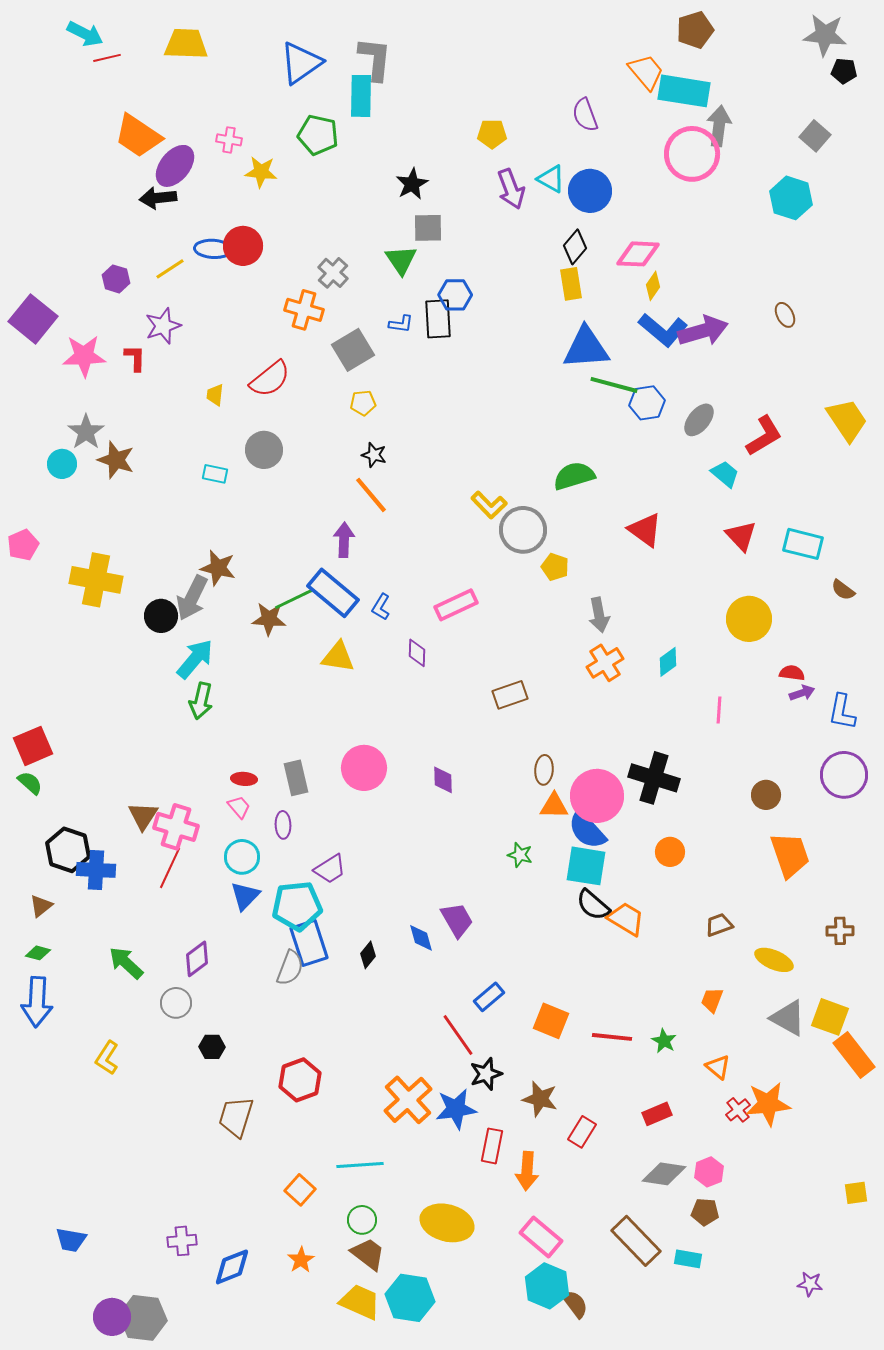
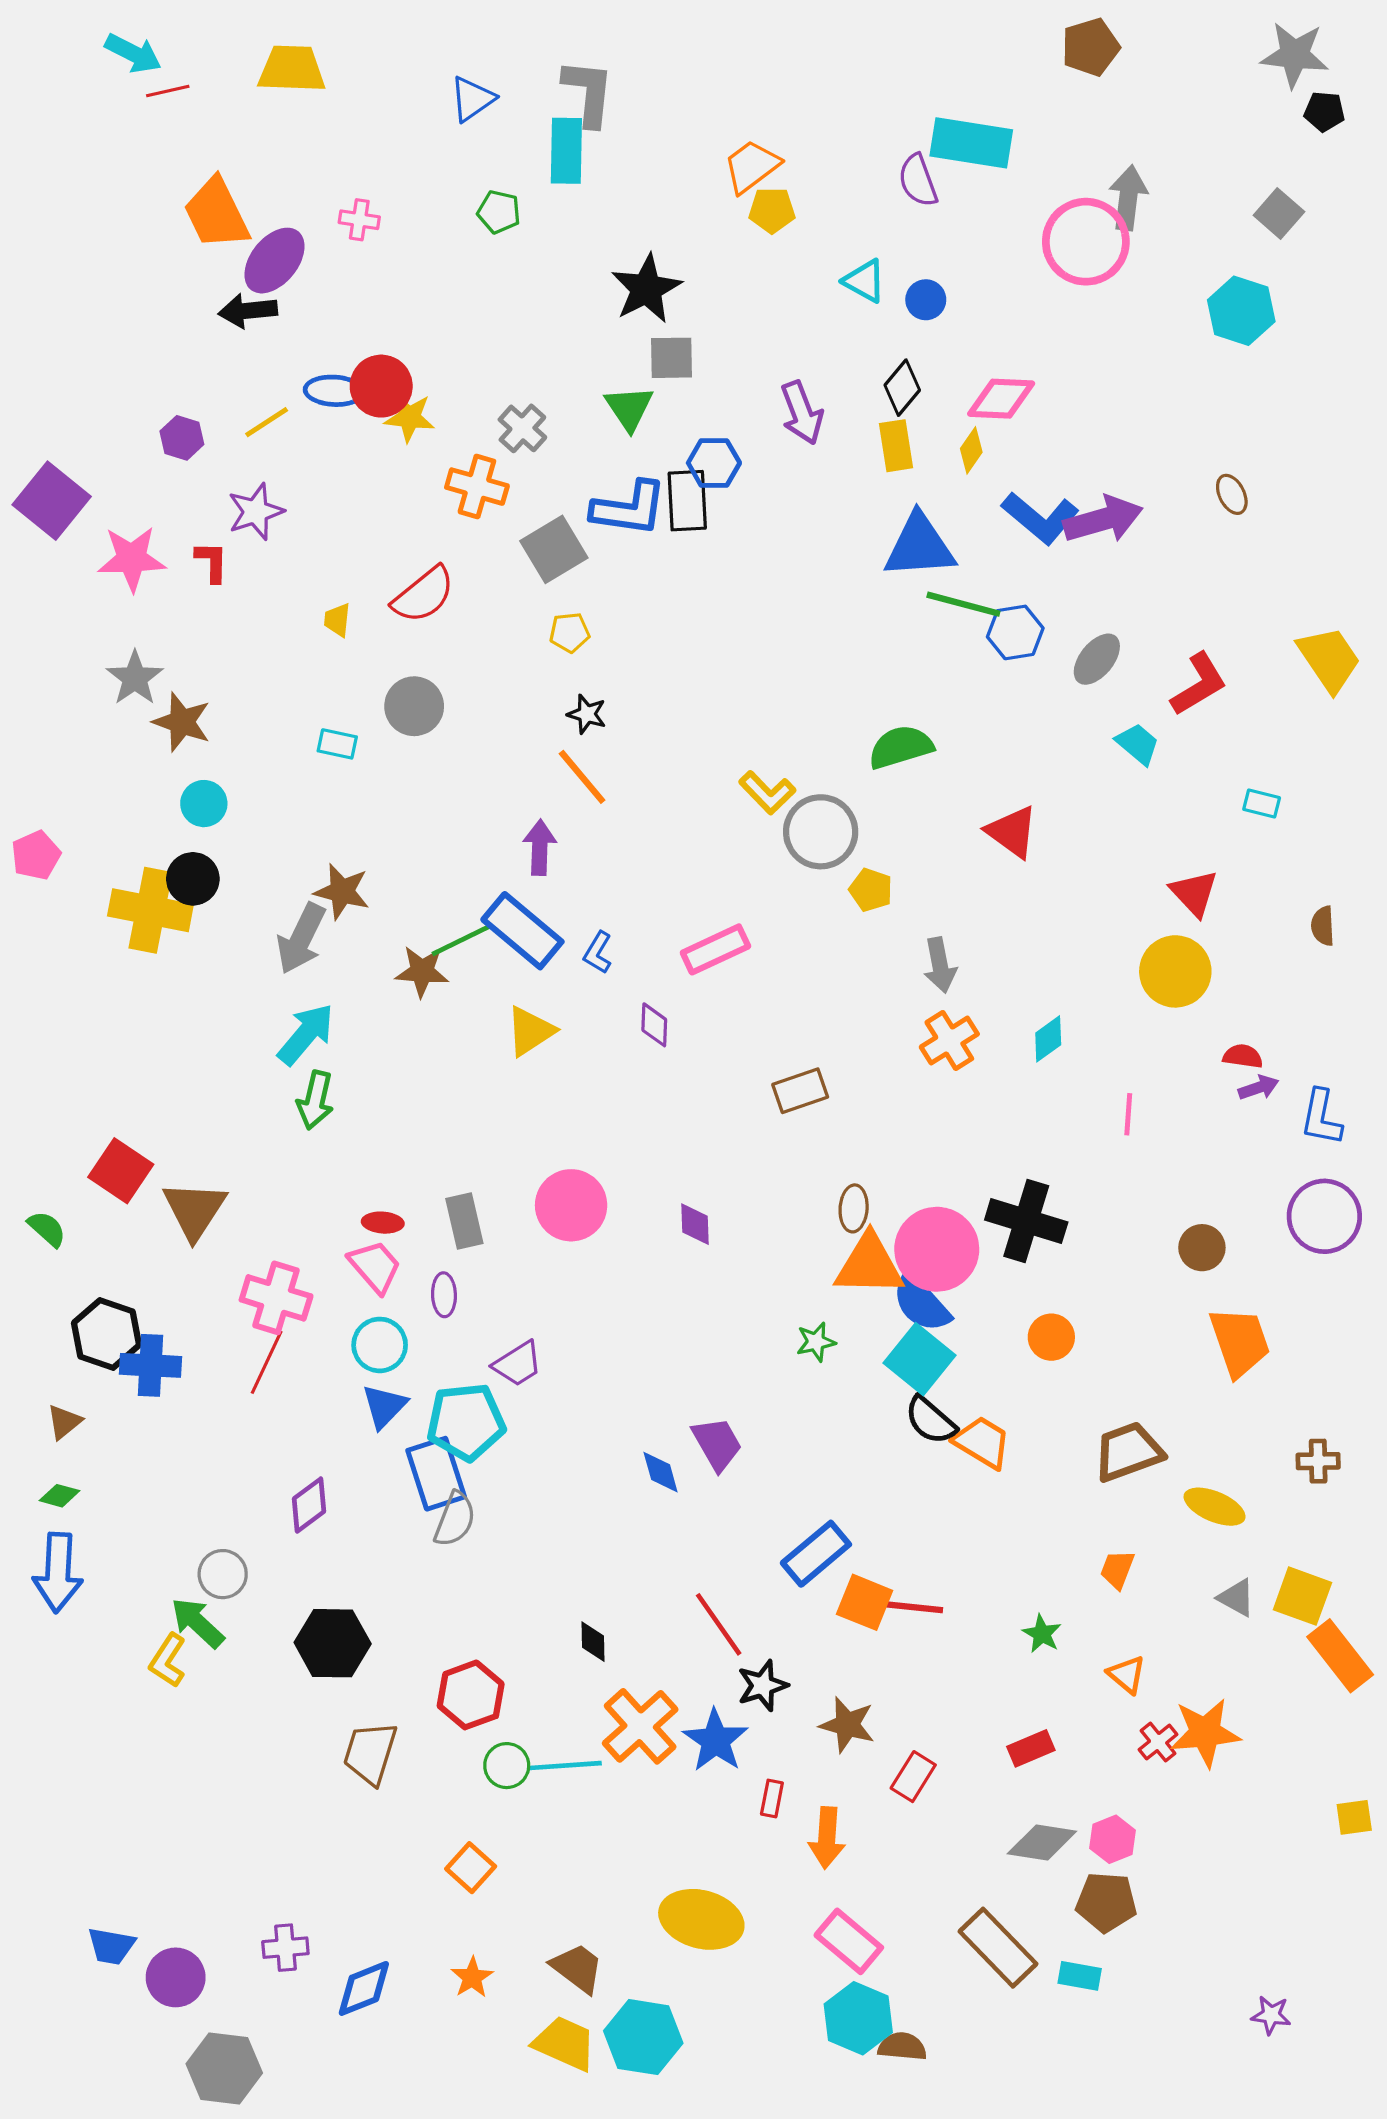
blue triangle: (301, 63) -> (472, 99), size x0.7
orange trapezoid: (646, 72) -> (752, 166), moved, turned -87
cyan rectangle: (684, 91) -> (971, 143), moved
green pentagon: (318, 135) -> (499, 212), size x0.7
orange trapezoid: (138, 136) -> (216, 213), turned 30
yellow star: (261, 172) -> (409, 417), moved
black star: (412, 184) -> (646, 289), size x1.4
purple arrow: (511, 189) -> (802, 413), moved
blue circle: (590, 191) -> (926, 300), size x0.6
yellow diamond: (653, 286) -> (971, 450), moved
blue L-shape: (401, 324) -> (629, 508), size x2.0
cyan circle: (62, 464) -> (204, 804), moved
red triangle: (741, 536) -> (1194, 893), moved
cyan rectangle: (803, 544) -> (1262, 804), moved, size x0.6
brown semicircle: (843, 590) -> (1323, 926), turned 50
black circle: (161, 616) -> (193, 879), moved
yellow triangle: (338, 657) -> (530, 1031), turned -42
red square: (33, 746) -> (121, 1171), moved, turned -33
orange triangle: (554, 806) -> (869, 1265), size x1.6
pink trapezoid: (239, 807) -> (375, 1267), size x1.5
brown triangle: (143, 816) -> (194, 1210), moved, size x1.4
green star: (520, 855) -> (816, 1342), turned -30
cyan square: (586, 866) -> (919, 1359), turned 30
brown trapezoid: (719, 925) -> (1128, 1452), size x1.6
blue rectangle: (309, 943) -> (436, 1474), moved
black diamond: (368, 955) -> (593, 1642), moved, turned -40
green arrow: (126, 963) -> (198, 1623), moved
blue rectangle: (489, 997) -> (816, 1554), moved, size x1.4
gray circle: (176, 1003) -> (223, 1574), moved
gray triangle: (788, 1018) -> (1237, 1598), size x0.7
red line: (612, 1037) -> (912, 1607), moved
black hexagon: (212, 1047) -> (333, 1643), size x1.8
blue star: (456, 1109) -> (715, 1740), turned -30
red rectangle: (492, 1146) -> (772, 1799), size x0.7
cyan line: (360, 1165) -> (565, 1766), moved
yellow square: (856, 1193) -> (1354, 1817), moved
brown pentagon: (705, 1212) -> (1106, 1902), size x1.4
green circle: (362, 1220) -> (507, 1766), moved
brown semicircle: (575, 1304) -> (902, 2046), turned -48
purple circle: (112, 1317) -> (176, 1977), moved

